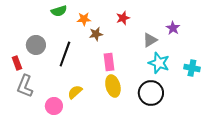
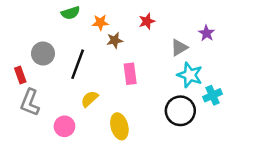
cyan cross: (192, 68) -> (213, 95), moved, turned -35
yellow ellipse: (113, 86) -> (119, 126), moved
yellow semicircle: (75, 92) -> (90, 99), moved

